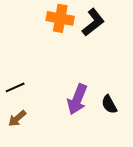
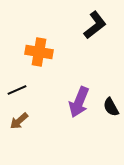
orange cross: (60, 18) -> (39, 52), moved

